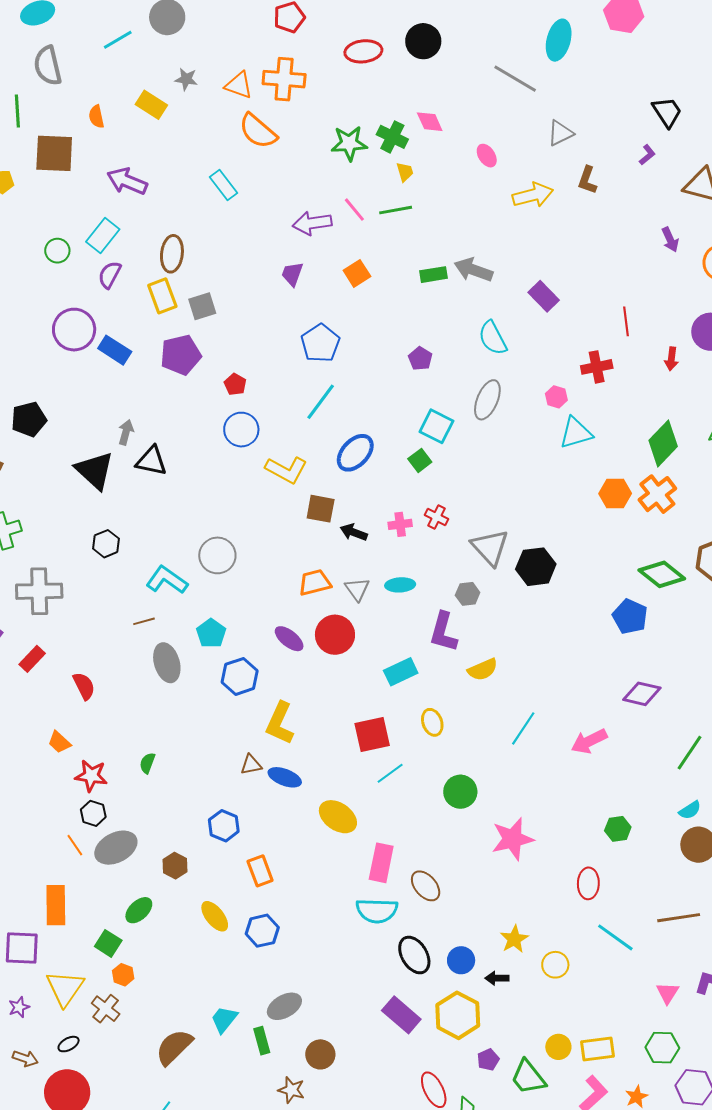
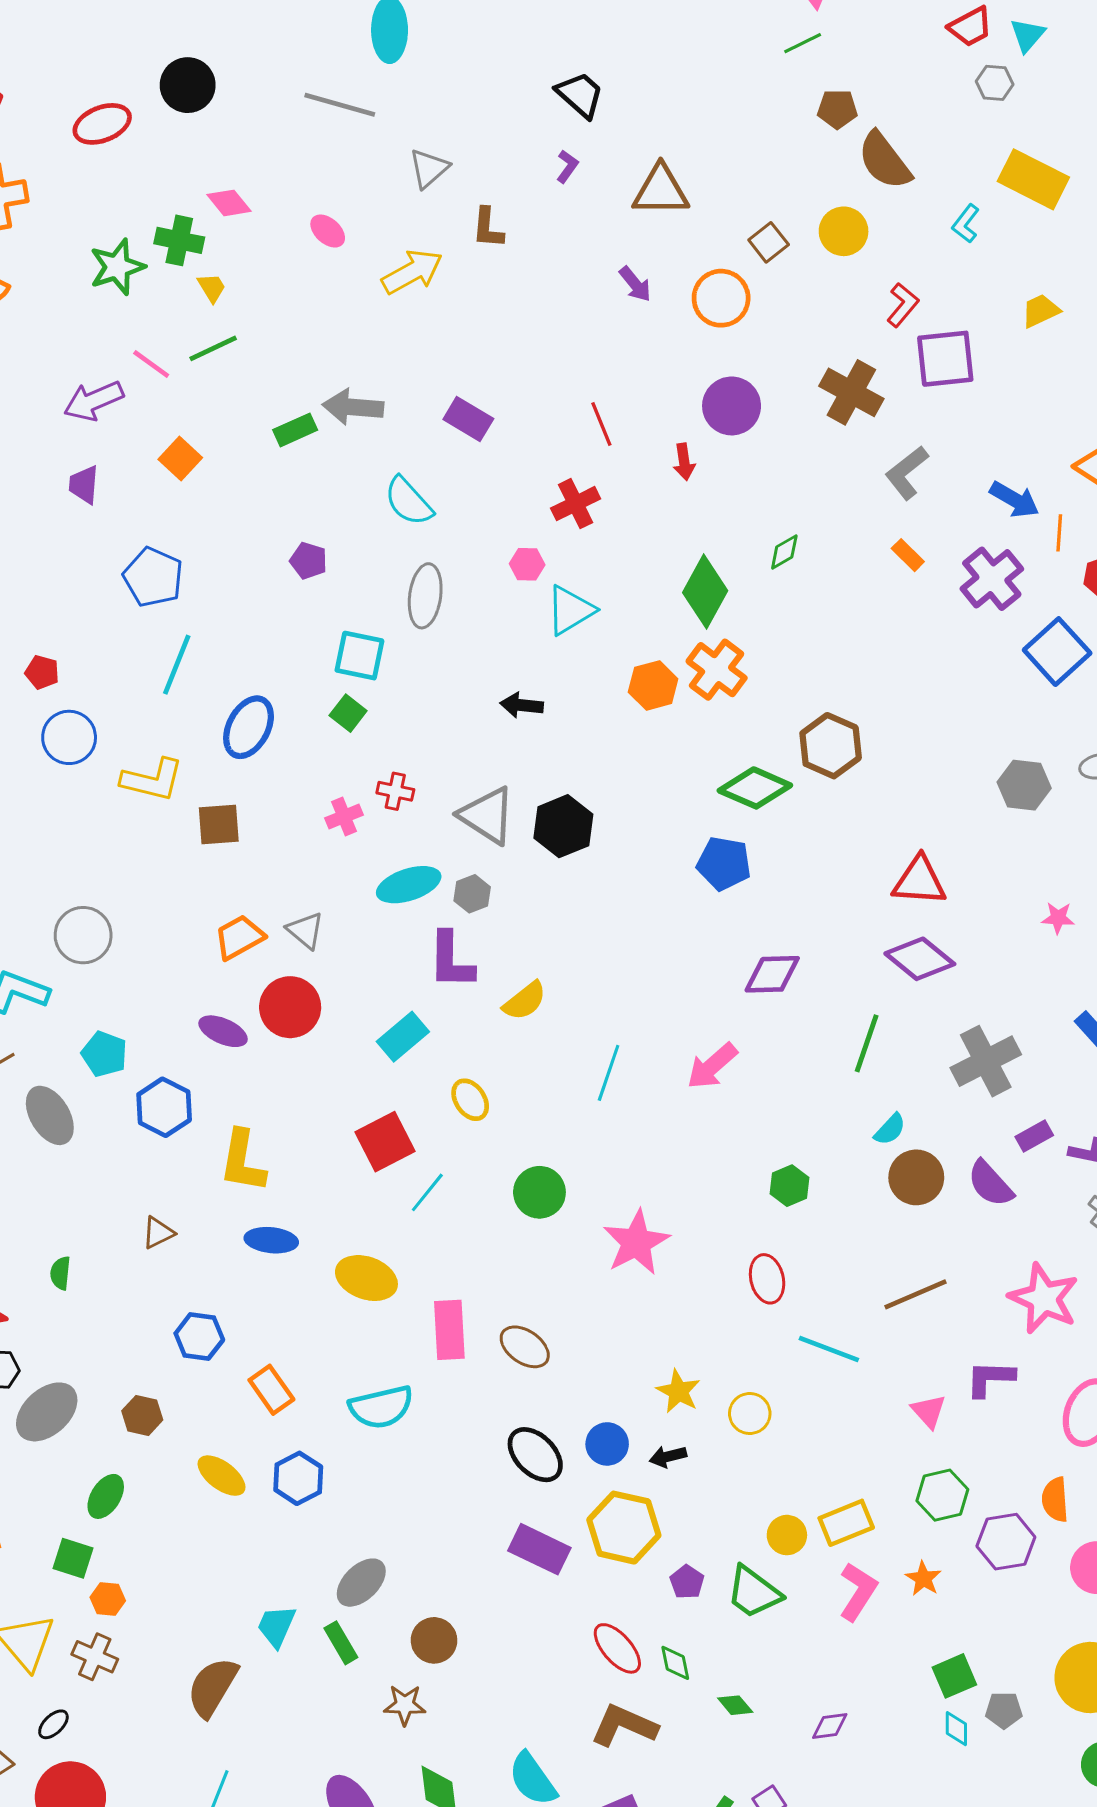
black arrow: (354, 532) -> (522, 705), moved
cyan ellipse: (400, 585) -> (409, 885), moved, size x1.4
brown triangle: (251, 765) -> (158, 1233), moved
cyan semicircle: (377, 911) -> (381, 1407), moved

